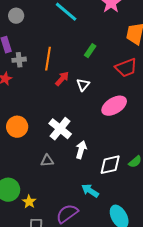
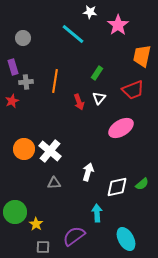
red arrow: (62, 79) -> (79, 102), moved, turned 119
white triangle: (83, 85) -> (99, 98), moved
white cross: (60, 129) -> (50, 151), moved
cyan arrow: (90, 191) -> (97, 213), turned 54

